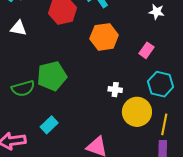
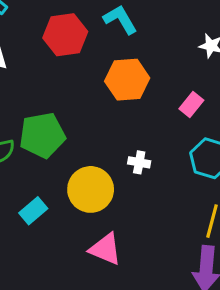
yellow circle: (137, 112) -> (91, 189), moved

